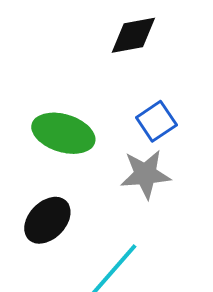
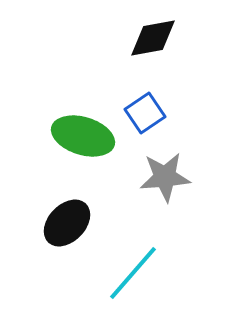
blue square: (156, 121) -> (145, 113), moved

